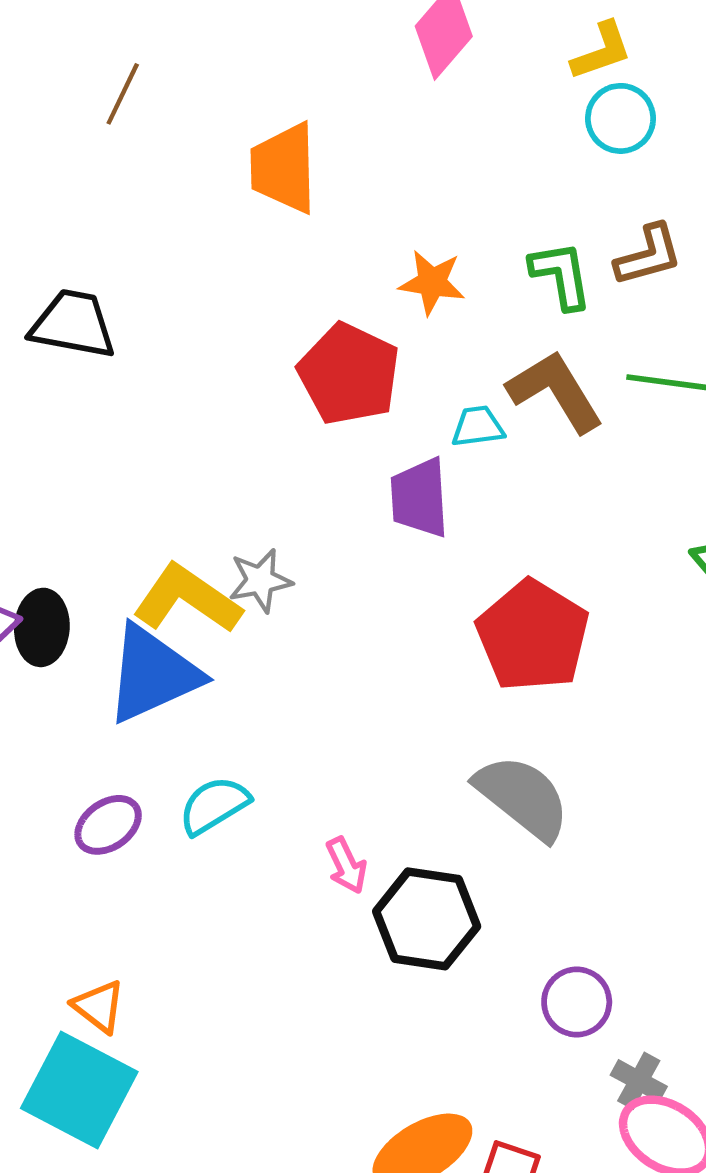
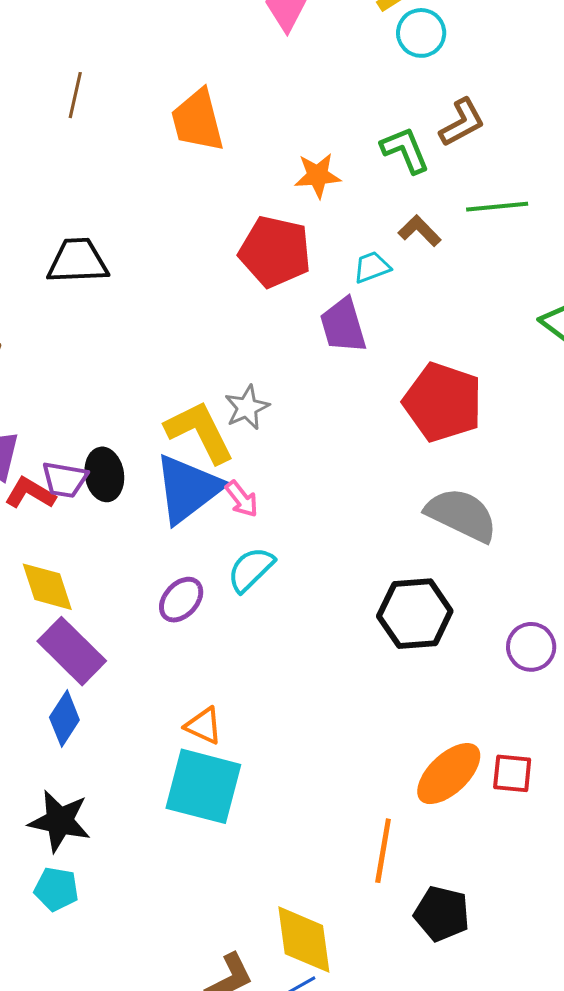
brown L-shape: (555, 391) -> (420, 231), size x0.6
yellow L-shape: (187, 599) -> (200, 432), turned 42
pink arrow: (346, 865) -> (242, 499), moved

